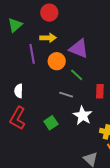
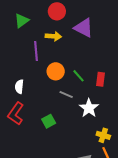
purple triangle: (79, 49) -> (84, 28), moved
orange circle: (57, 61) -> (56, 71), moved
red rectangle: (100, 91) -> (100, 79), moved
white star: (83, 116) -> (89, 108), moved

